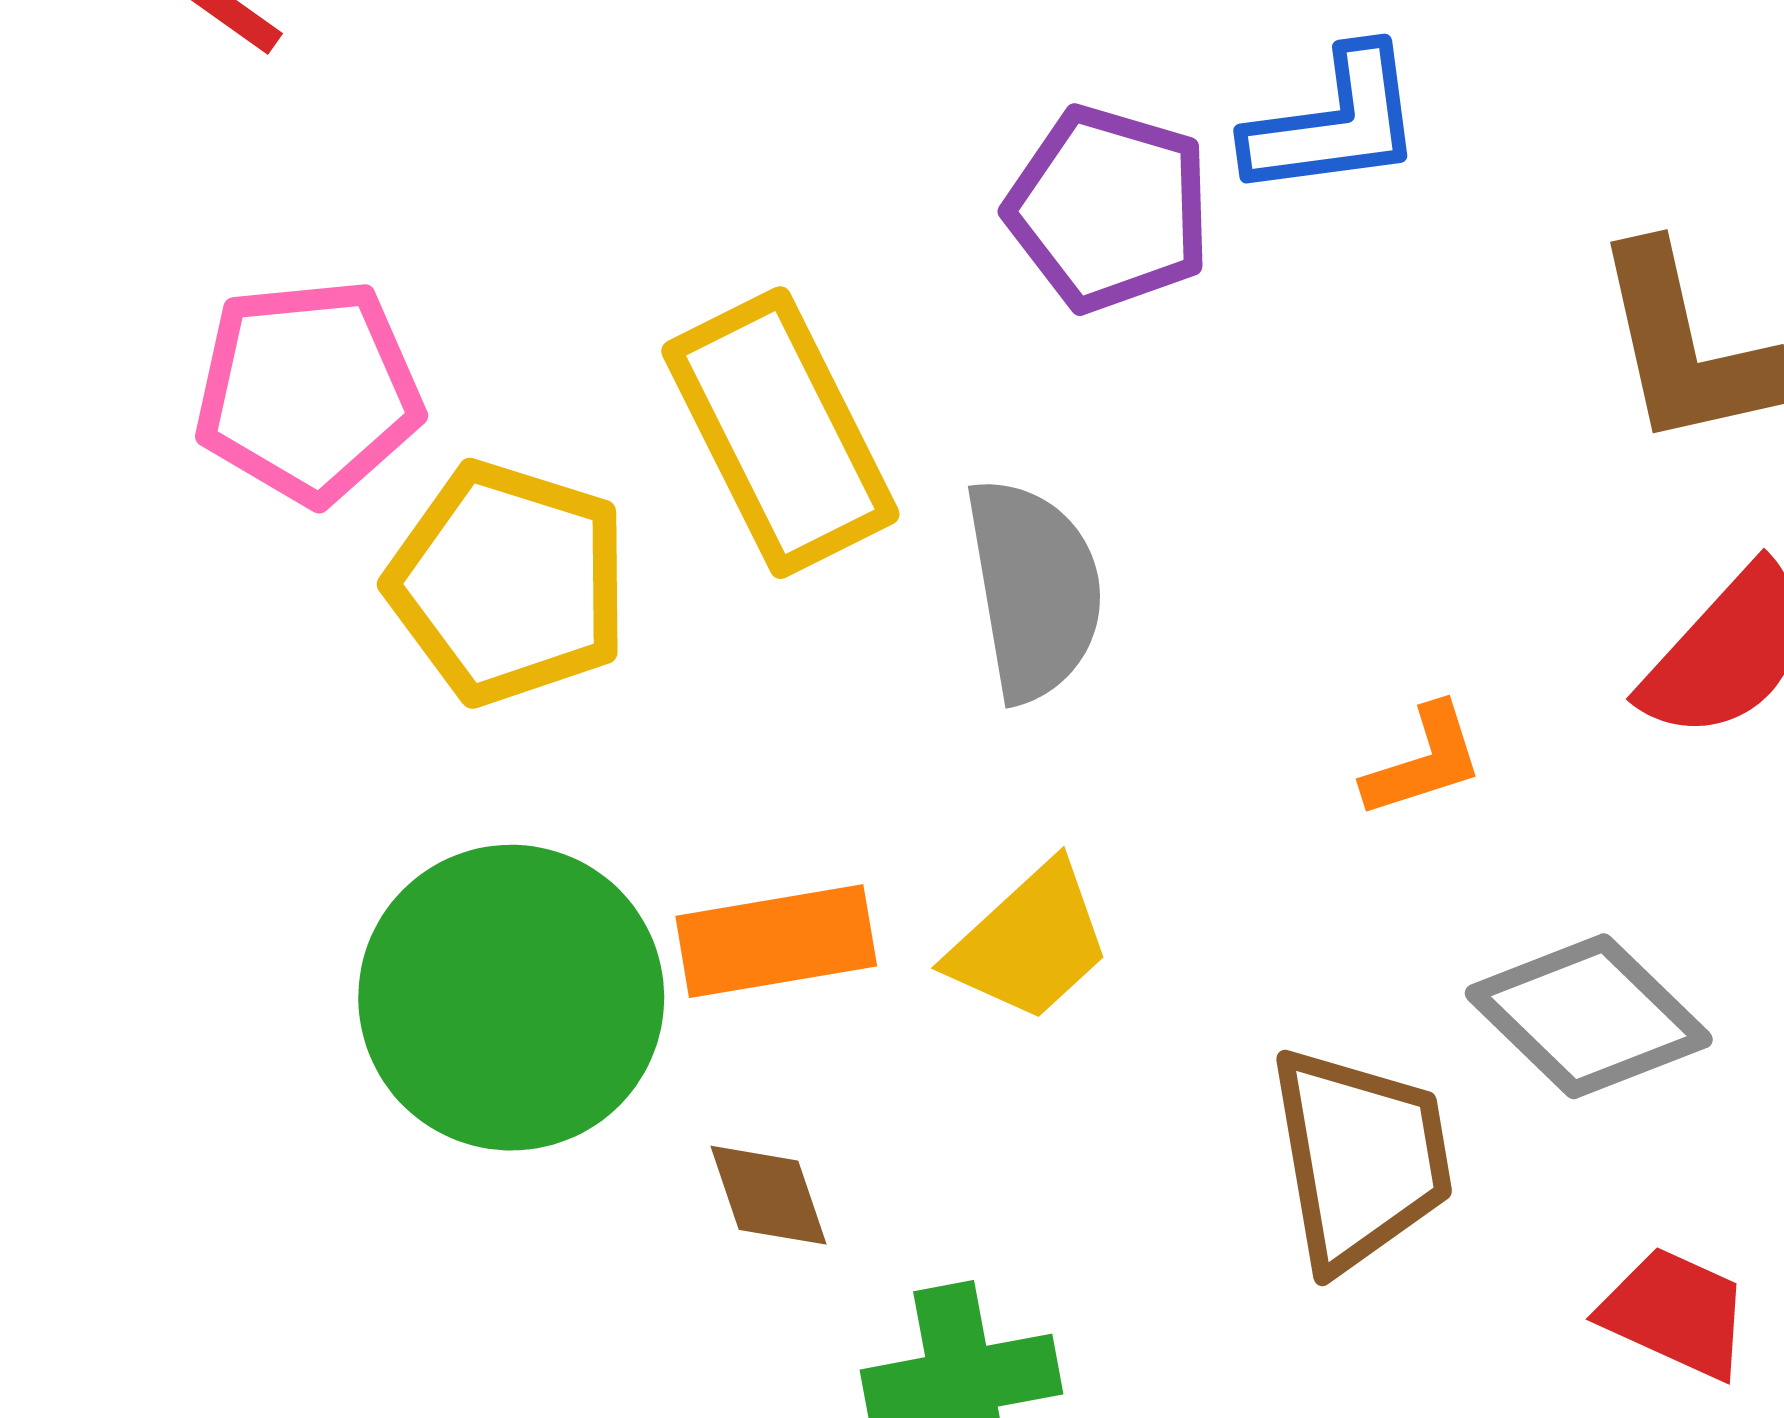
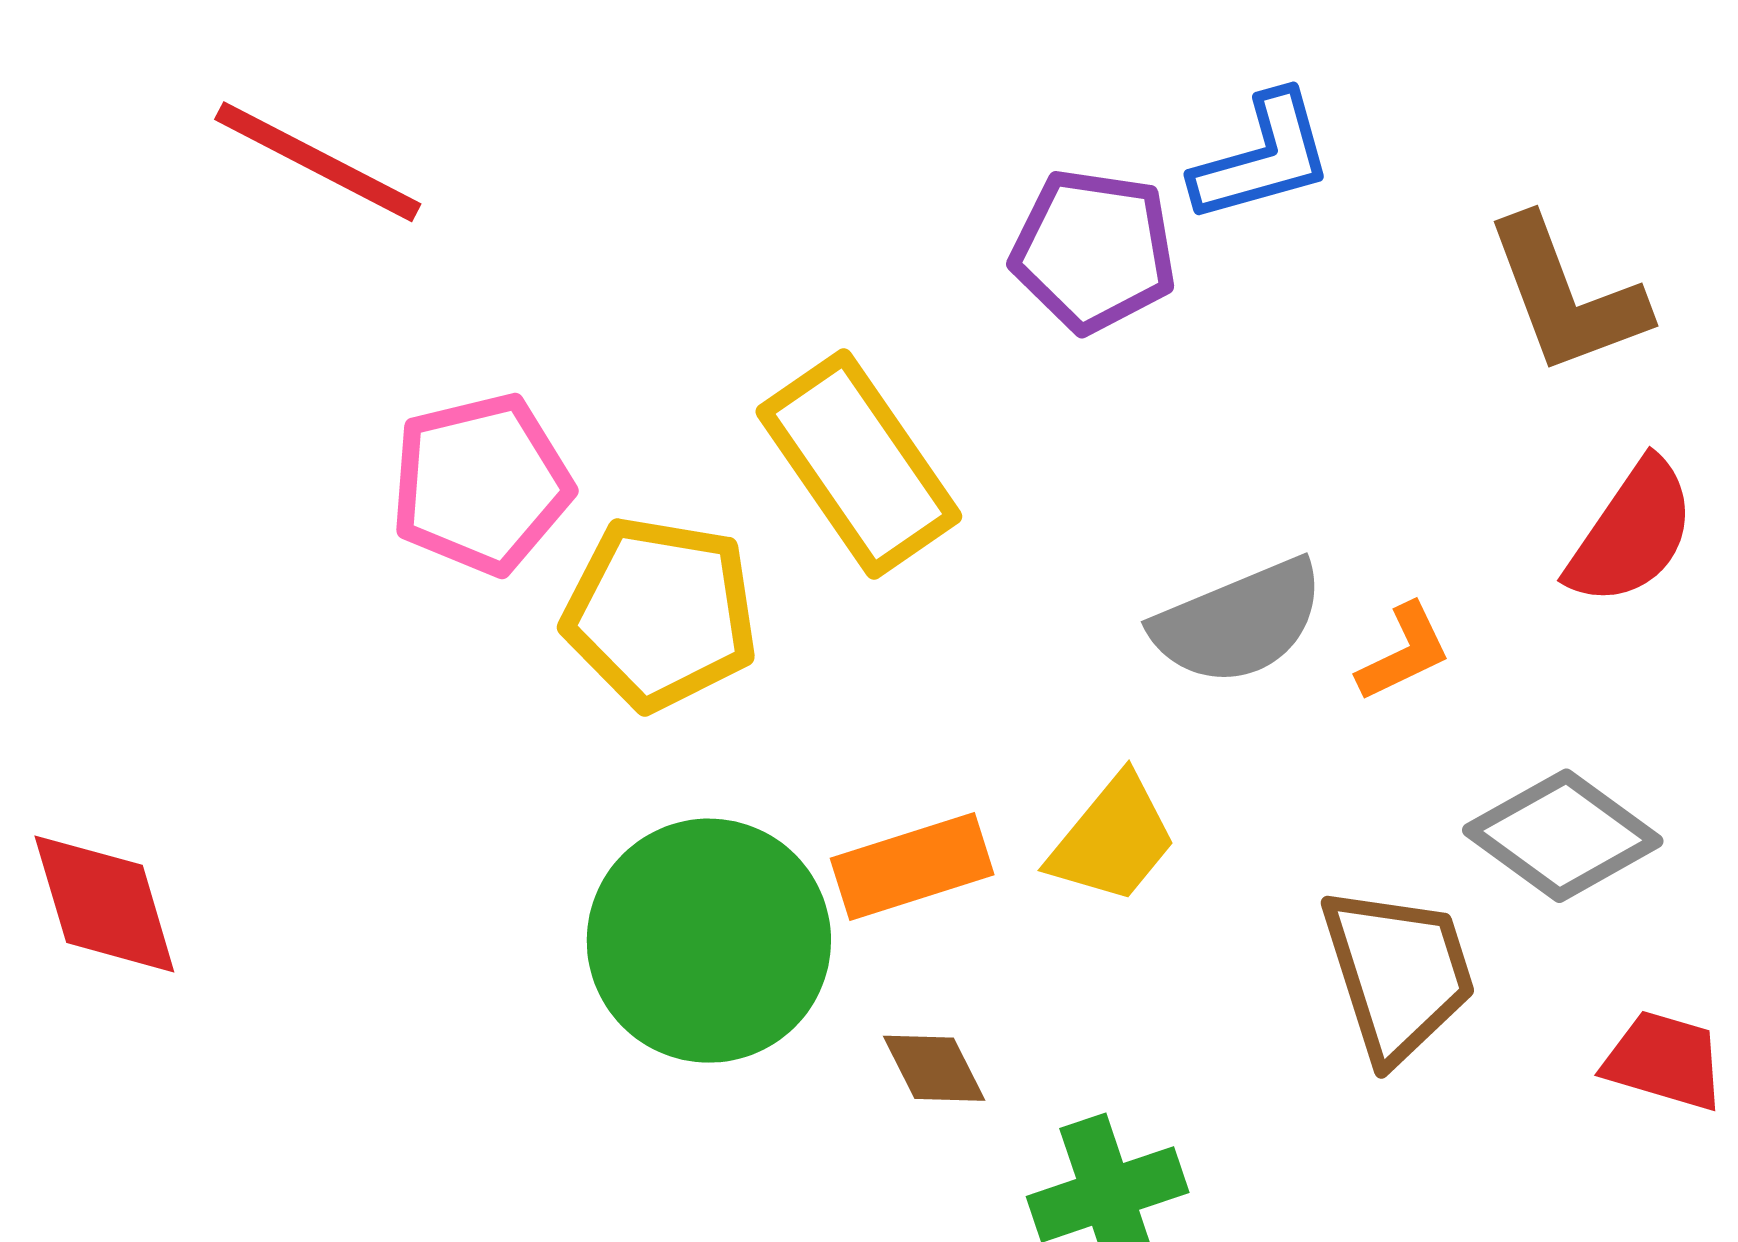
gray semicircle: (1034, 589) -> (1239, 622), moved, turned 85

